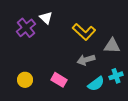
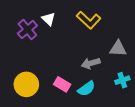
yellow L-shape: (84, 32) -> (89, 20), moved
yellow circle: (25, 80) -> (26, 84), size x1.5
cyan semicircle: (96, 84) -> (86, 89), moved

